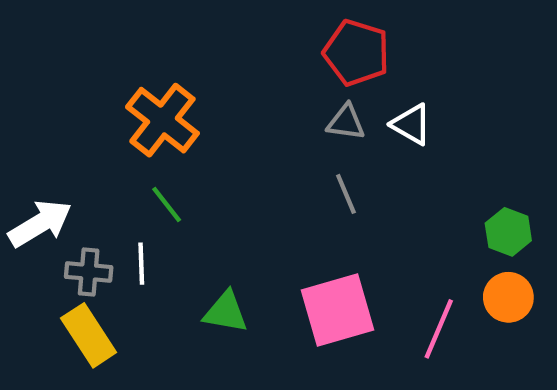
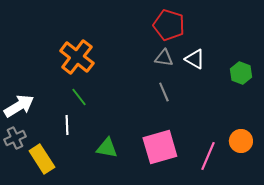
green hexagon: (508, 232) -> (241, 73), moved
gray cross: (89, 272) -> (15, 138), moved, turned -30

